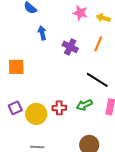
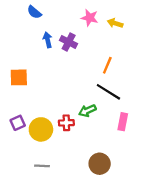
orange line: (98, 44) -> (107, 65), moved
purple cross: (70, 47) -> (69, 42), moved
green arrow: (84, 105) -> (87, 111), moved

